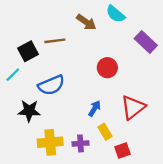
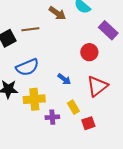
red circle: (107, 68) -> (89, 52), moved
blue arrow: (94, 108) -> (64, 79), moved, turned 96
yellow cross: (50, 142) -> (34, 99), moved

